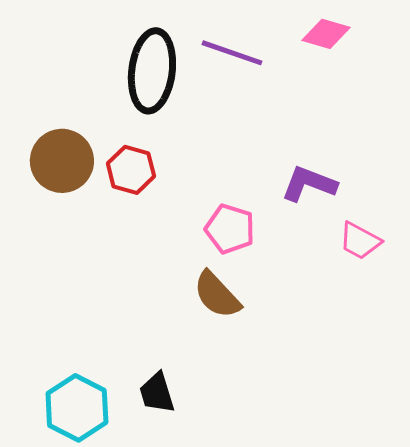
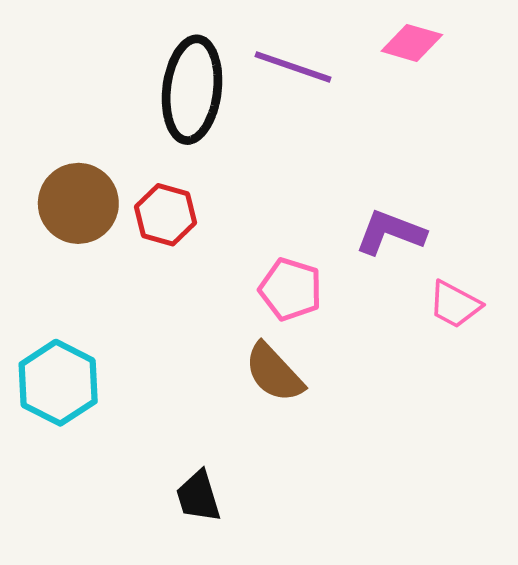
cyan hexagon: (77, 408) -> (58, 383), moved

